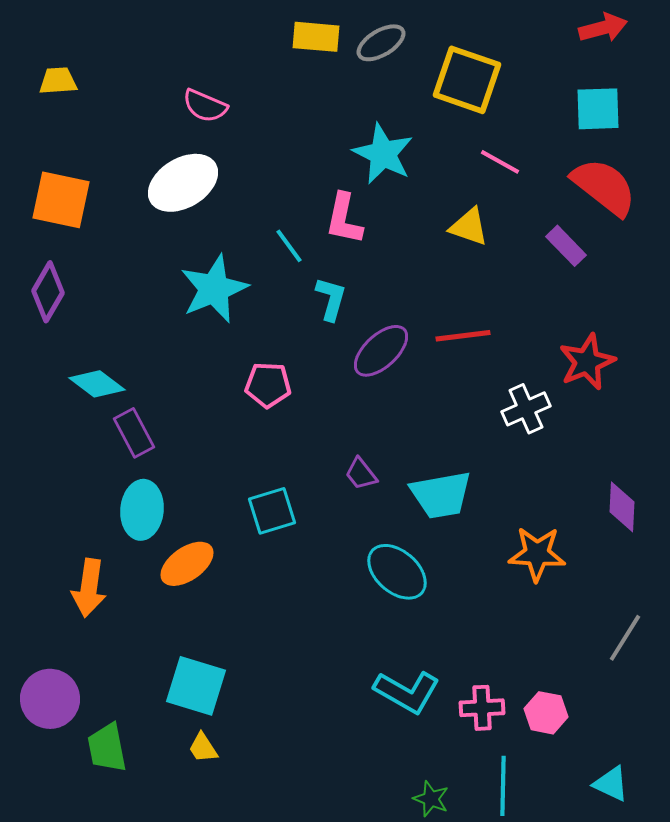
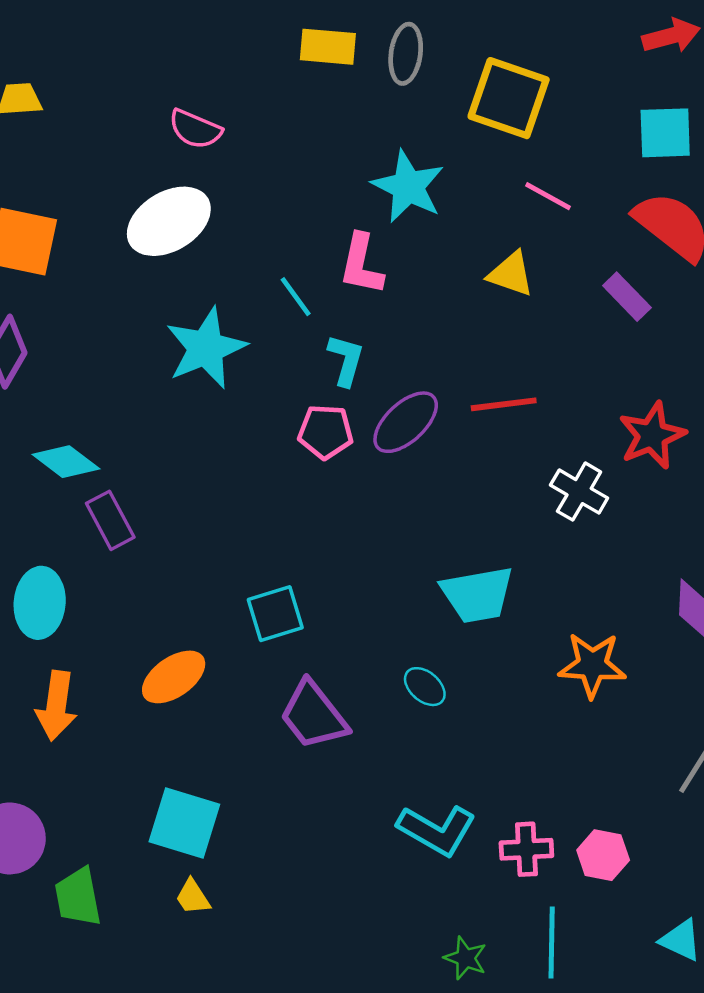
gray ellipse: (381, 43) -> (406, 54), turned -51
pink pentagon: (268, 385) -> (326, 432), moved
white cross: (526, 409) -> (579, 492), turned -36
purple trapezoid: (361, 474) -> (314, 715), moved, size x1.8
cyan ellipse: (142, 510) -> (40, 603), moved
cyan ellipse: (397, 572) -> (425, 687), size x0.6

